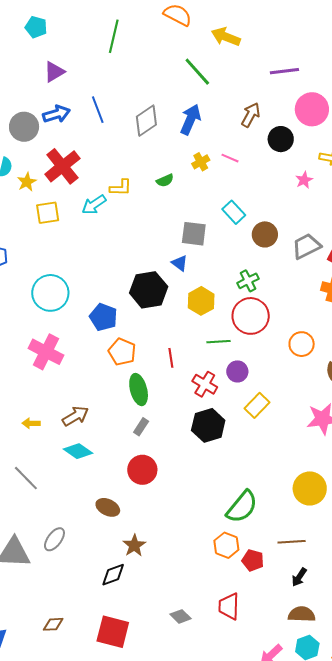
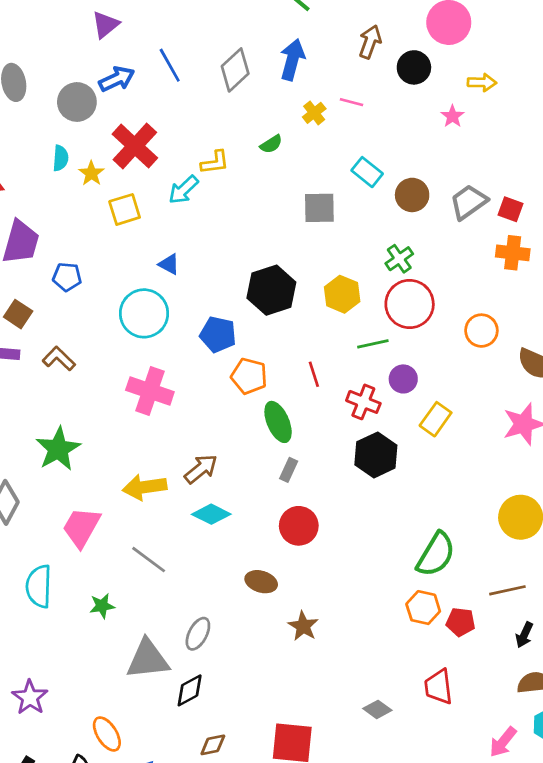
blue triangle: (180, 263) -> (169, 264), moved
yellow arrow: (31, 423) -> (145, 487), size x1.8
black diamond: (113, 575) -> (190, 690), moved

